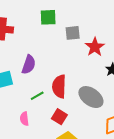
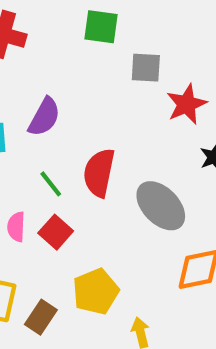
green line: (37, 96) -> (51, 184), turned 72
red square: (59, 117) -> (56, 232), moved

